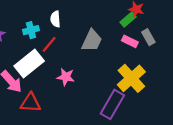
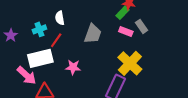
white rectangle: (29, 63) -> (40, 58), turned 30

